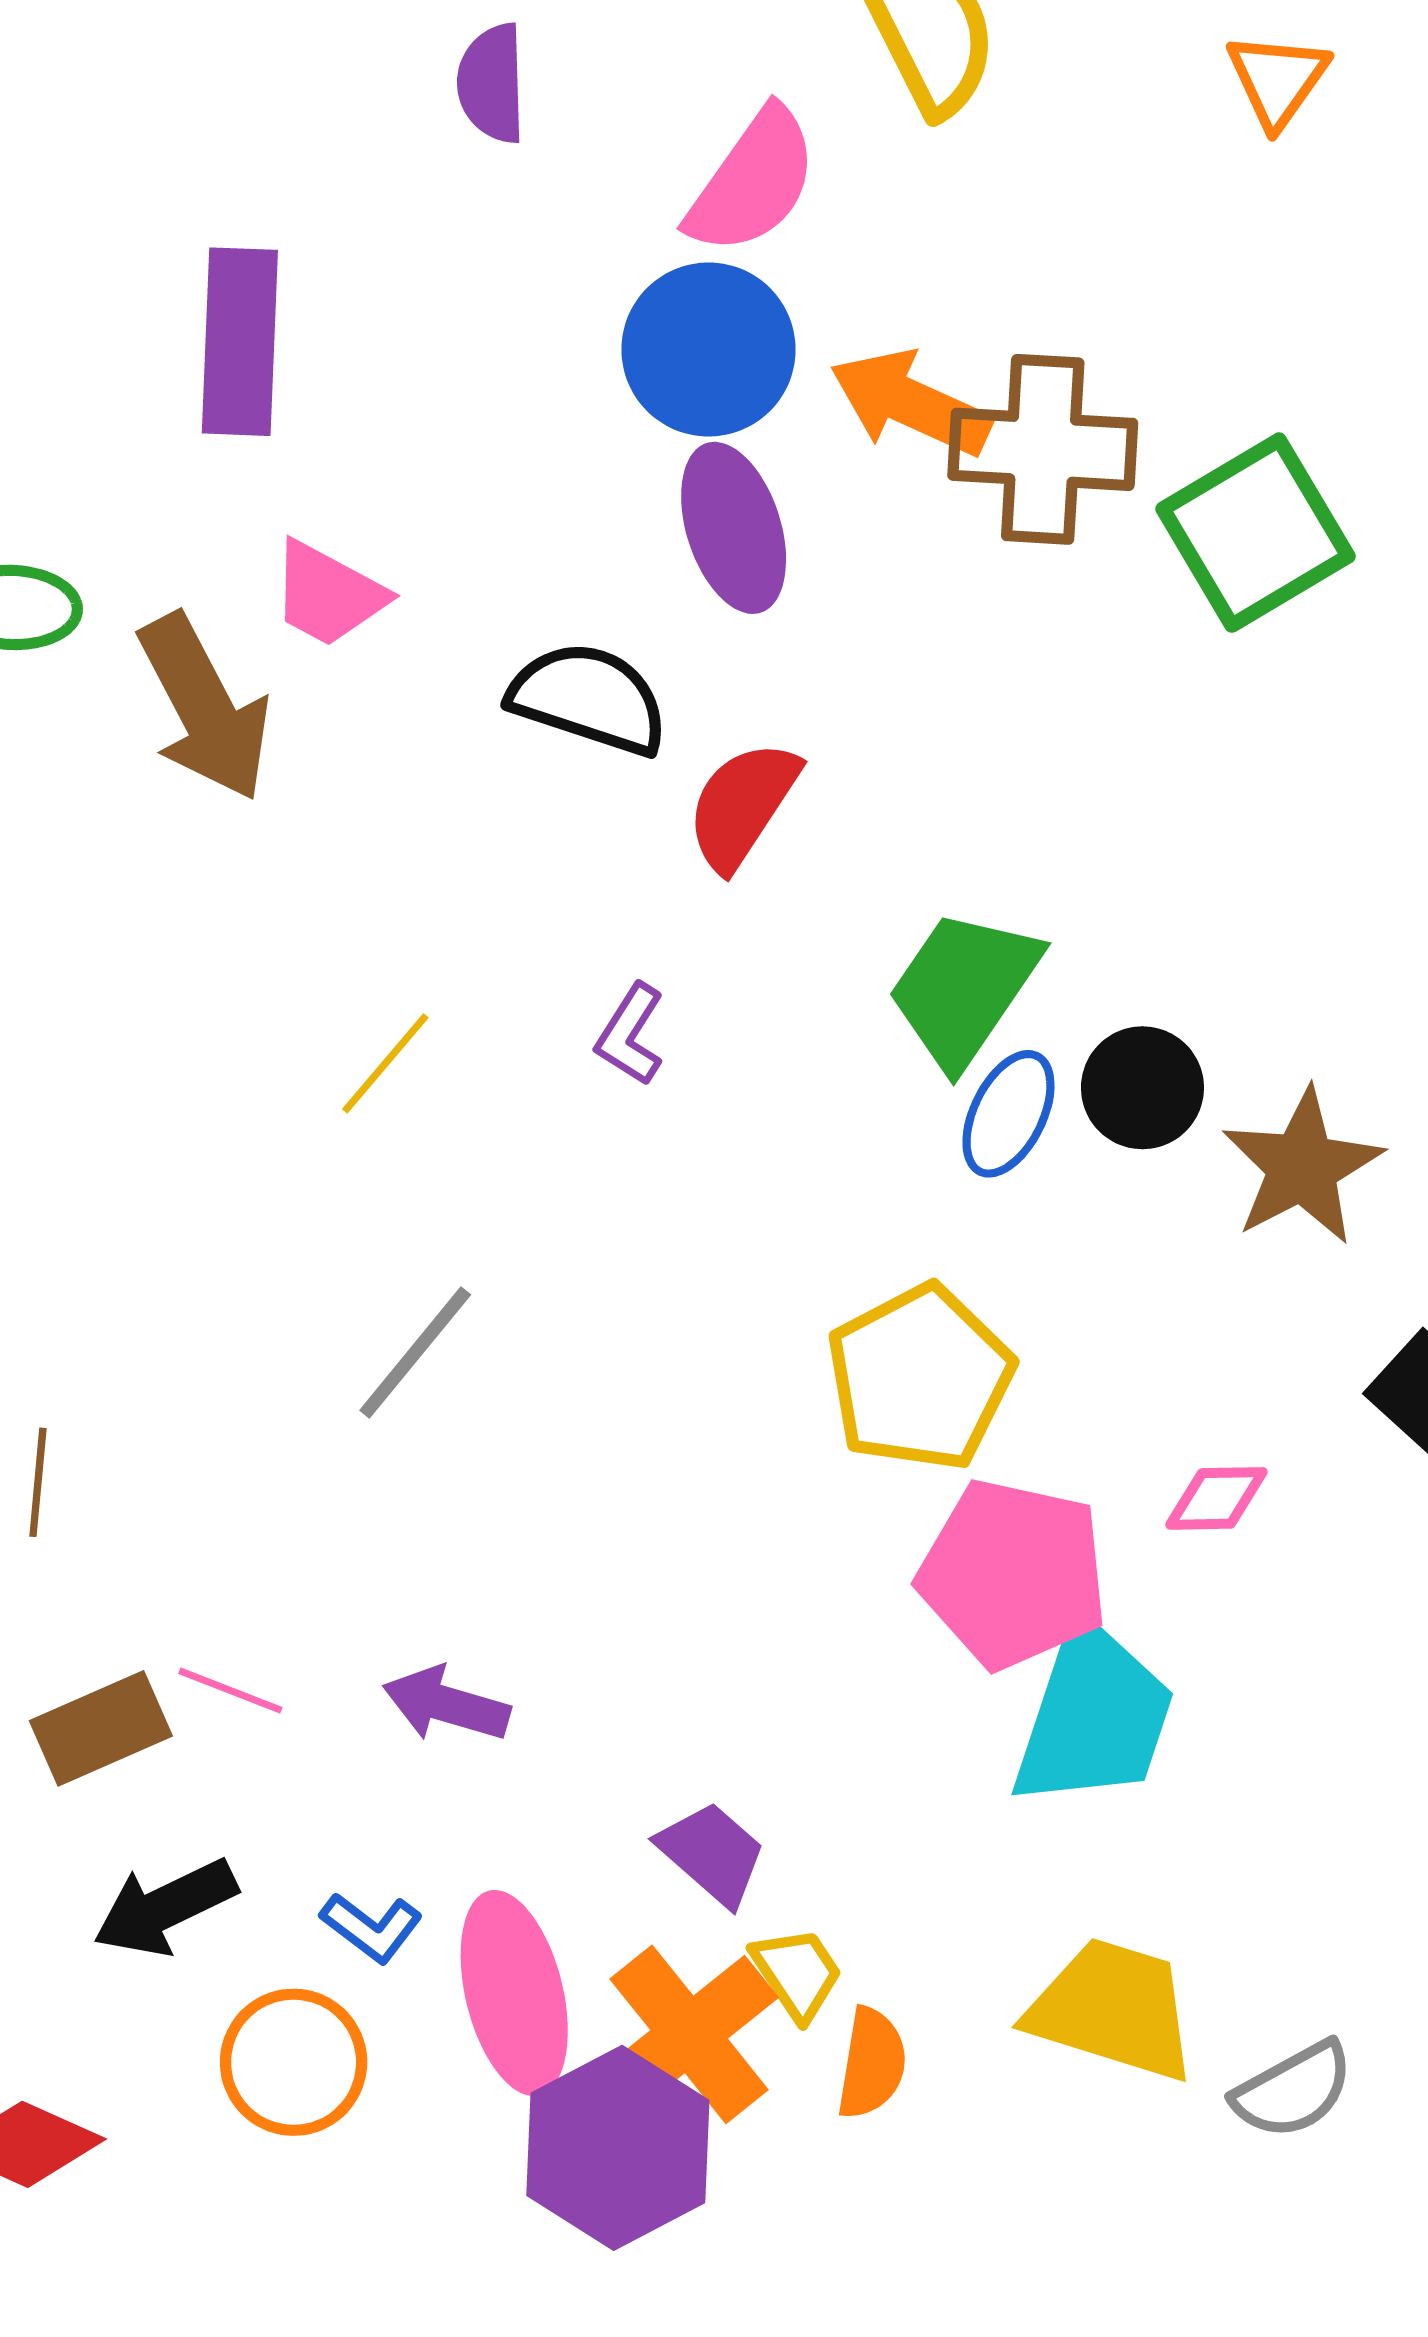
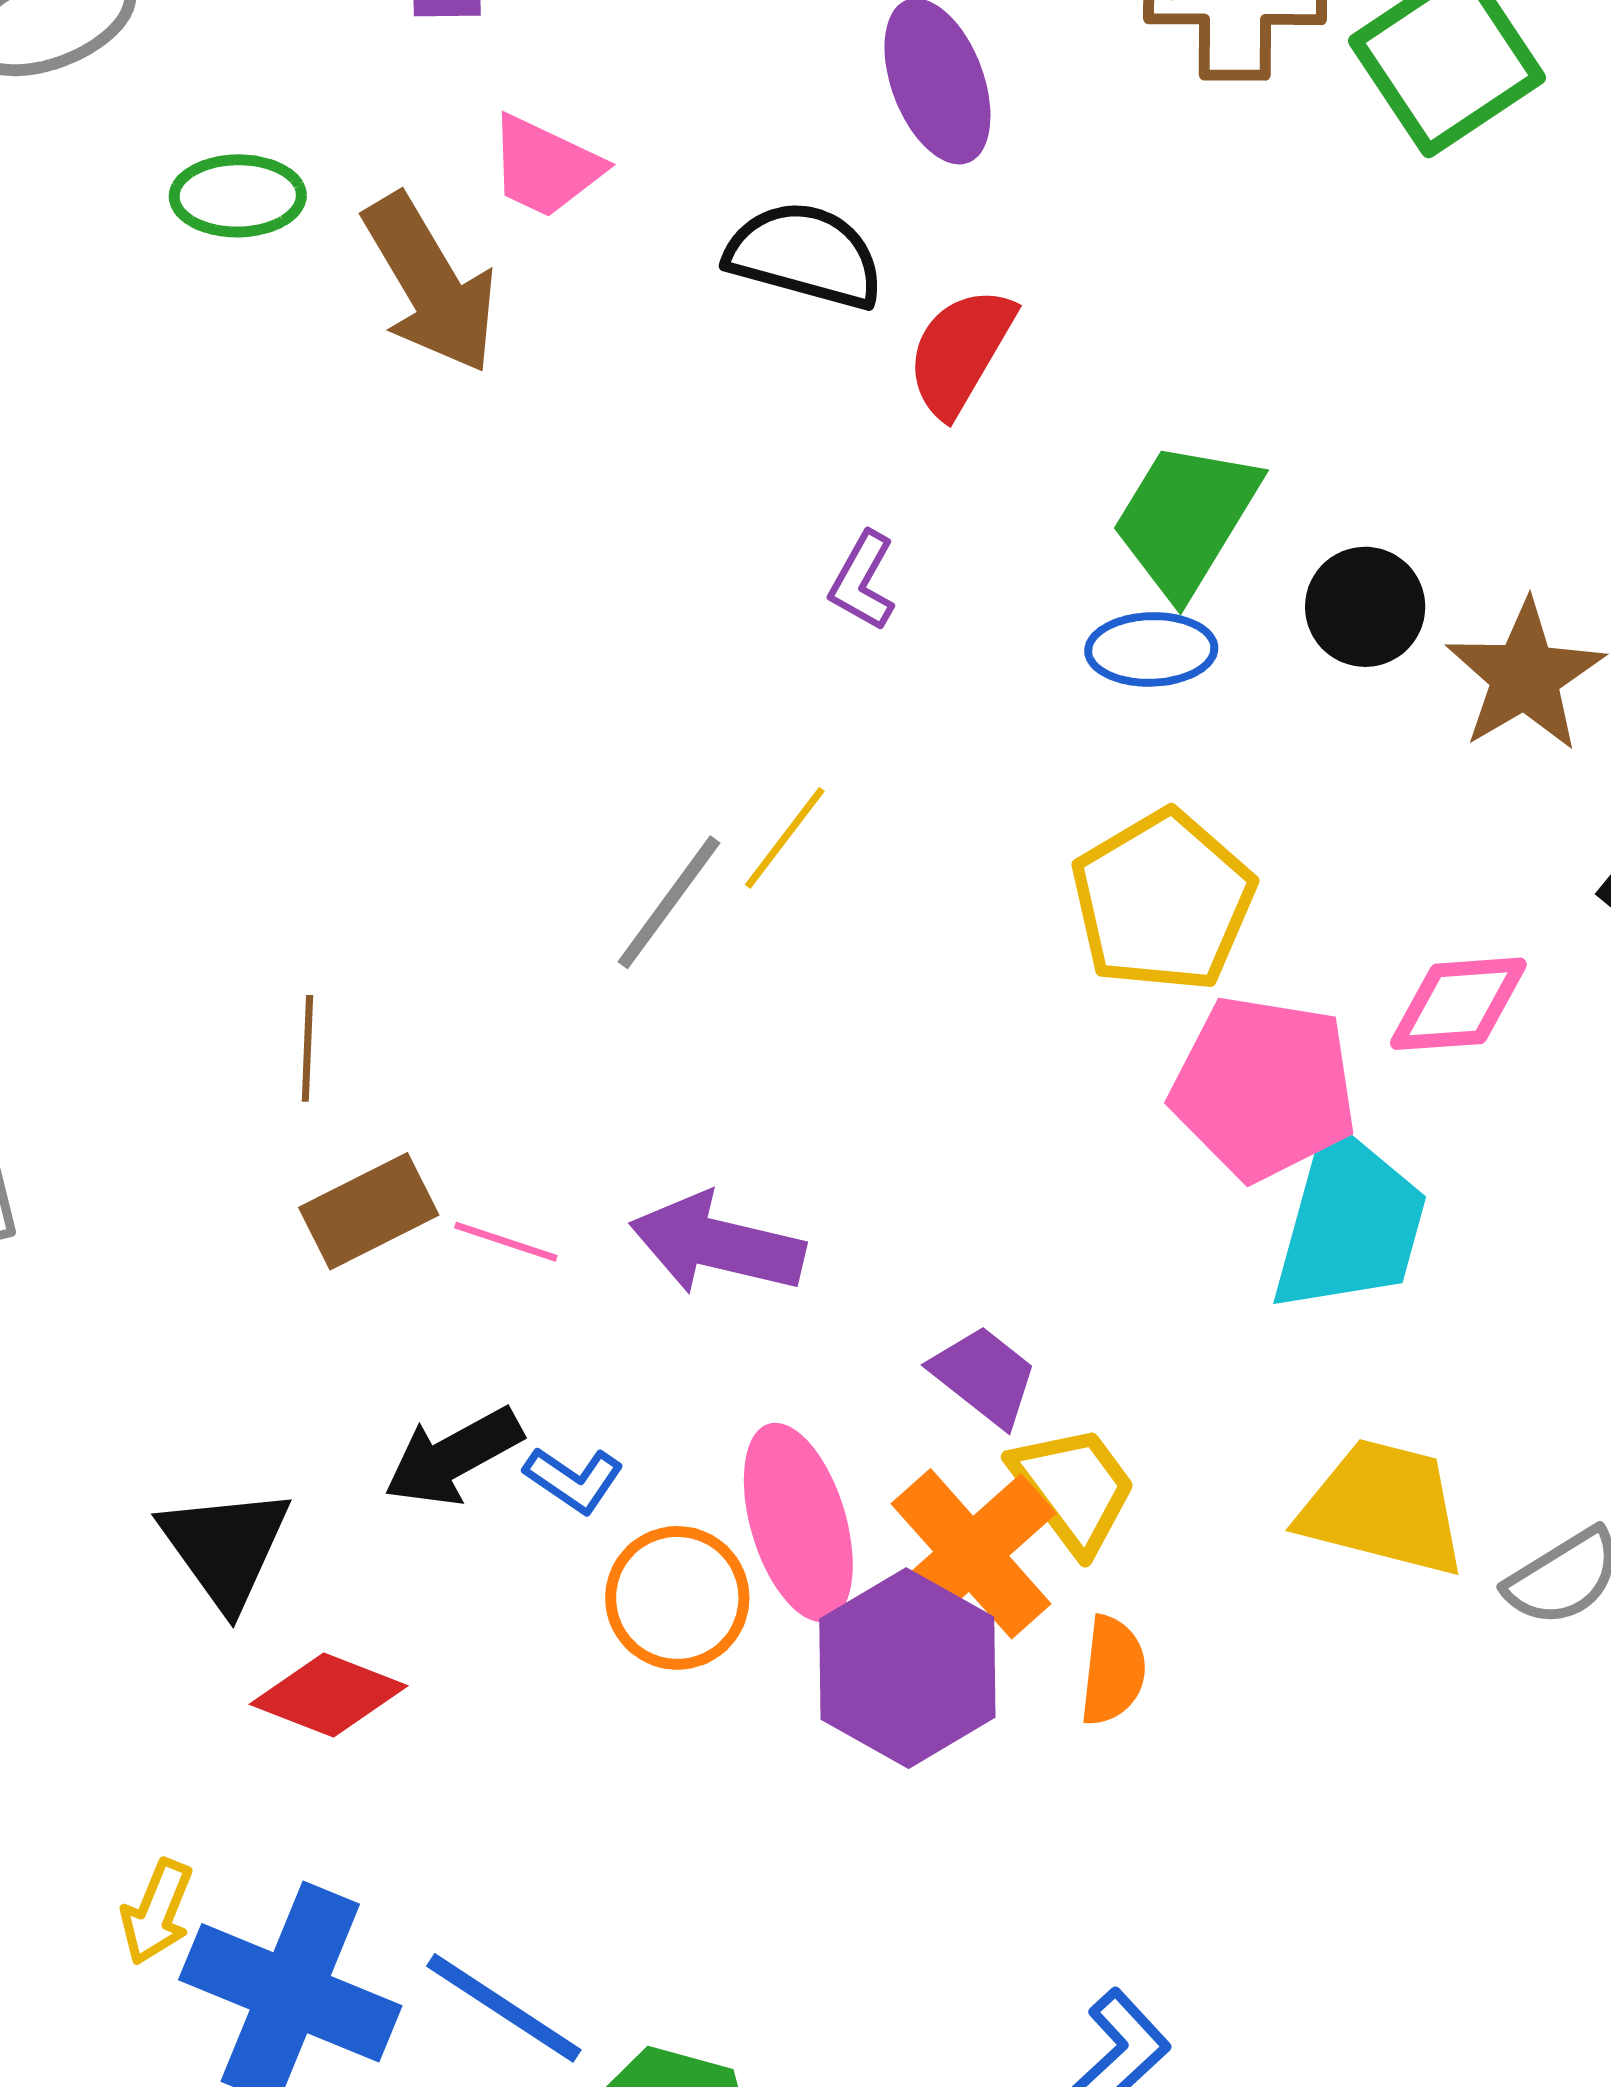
yellow line: (385, 1063) -> (785, 838), moved
blue ellipse: (1008, 1114) -> (1151, 649), moved, turned 65
pink diamond: (1216, 1498) -> (1458, 1004), size x1.4
purple arrow: (446, 1704) -> (717, 1244), size x1.4
brown rectangle: (101, 1728) -> (369, 1211), moved
blue L-shape: (371, 1927) -> (574, 1480), moved
yellow trapezoid: (797, 1973) -> (1074, 1489), size x1.4
orange circle: (294, 2062) -> (677, 1598), moved
orange semicircle: (872, 2063) -> (1113, 1671), moved

